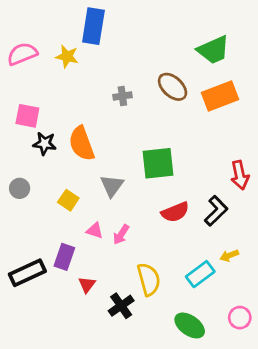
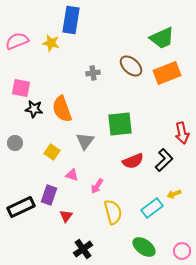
pink arrow: (121, 235) -> (97, 186), moved
black cross: (121, 306) -> (83, 249), moved
pink circle: (240, 318) -> (182, 251), moved

